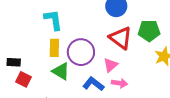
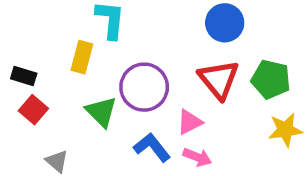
yellow rectangle: (54, 48) -> (82, 57), moved

